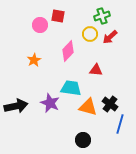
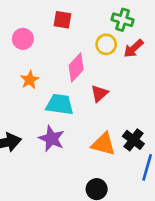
green cross: (102, 16) -> (123, 20), turned 35
pink circle: (40, 25) -> (23, 39), moved
red triangle: (96, 70) -> (99, 94), moved, turned -48
cyan trapezoid: (71, 88) -> (60, 104), moved

